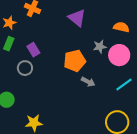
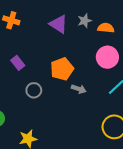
gray star: (100, 47) -> (85, 21), moved
gray circle: (25, 68) -> (34, 90), moved

